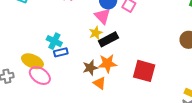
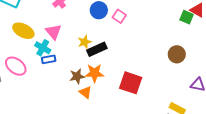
pink triangle: (102, 16) -> (53, 32), moved
yellow ellipse: (32, 61) -> (23, 31), moved
pink ellipse: (40, 76) -> (16, 66), moved

